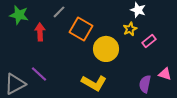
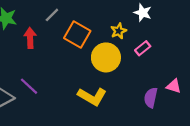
yellow star: (130, 29) -> (119, 31), moved
pink rectangle: (149, 41) -> (143, 48), moved

